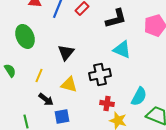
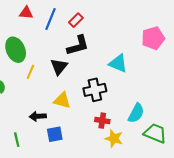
black L-shape: (116, 18) -> (78, 45), moved
yellow line: (39, 75) -> (30, 72), moved
black arrow: (46, 99) -> (38, 116), turned 140

